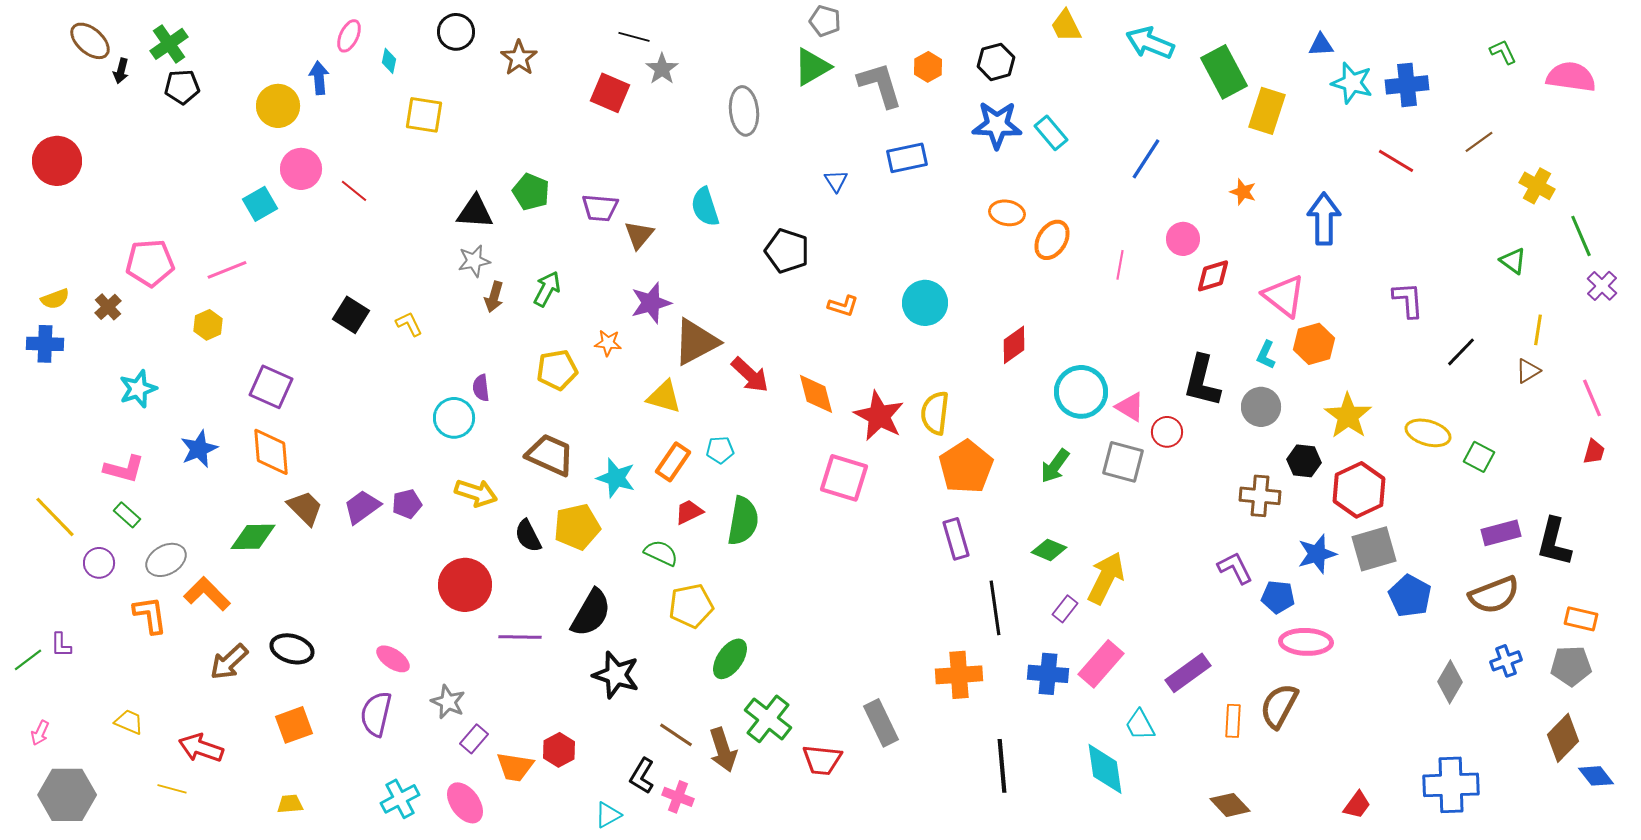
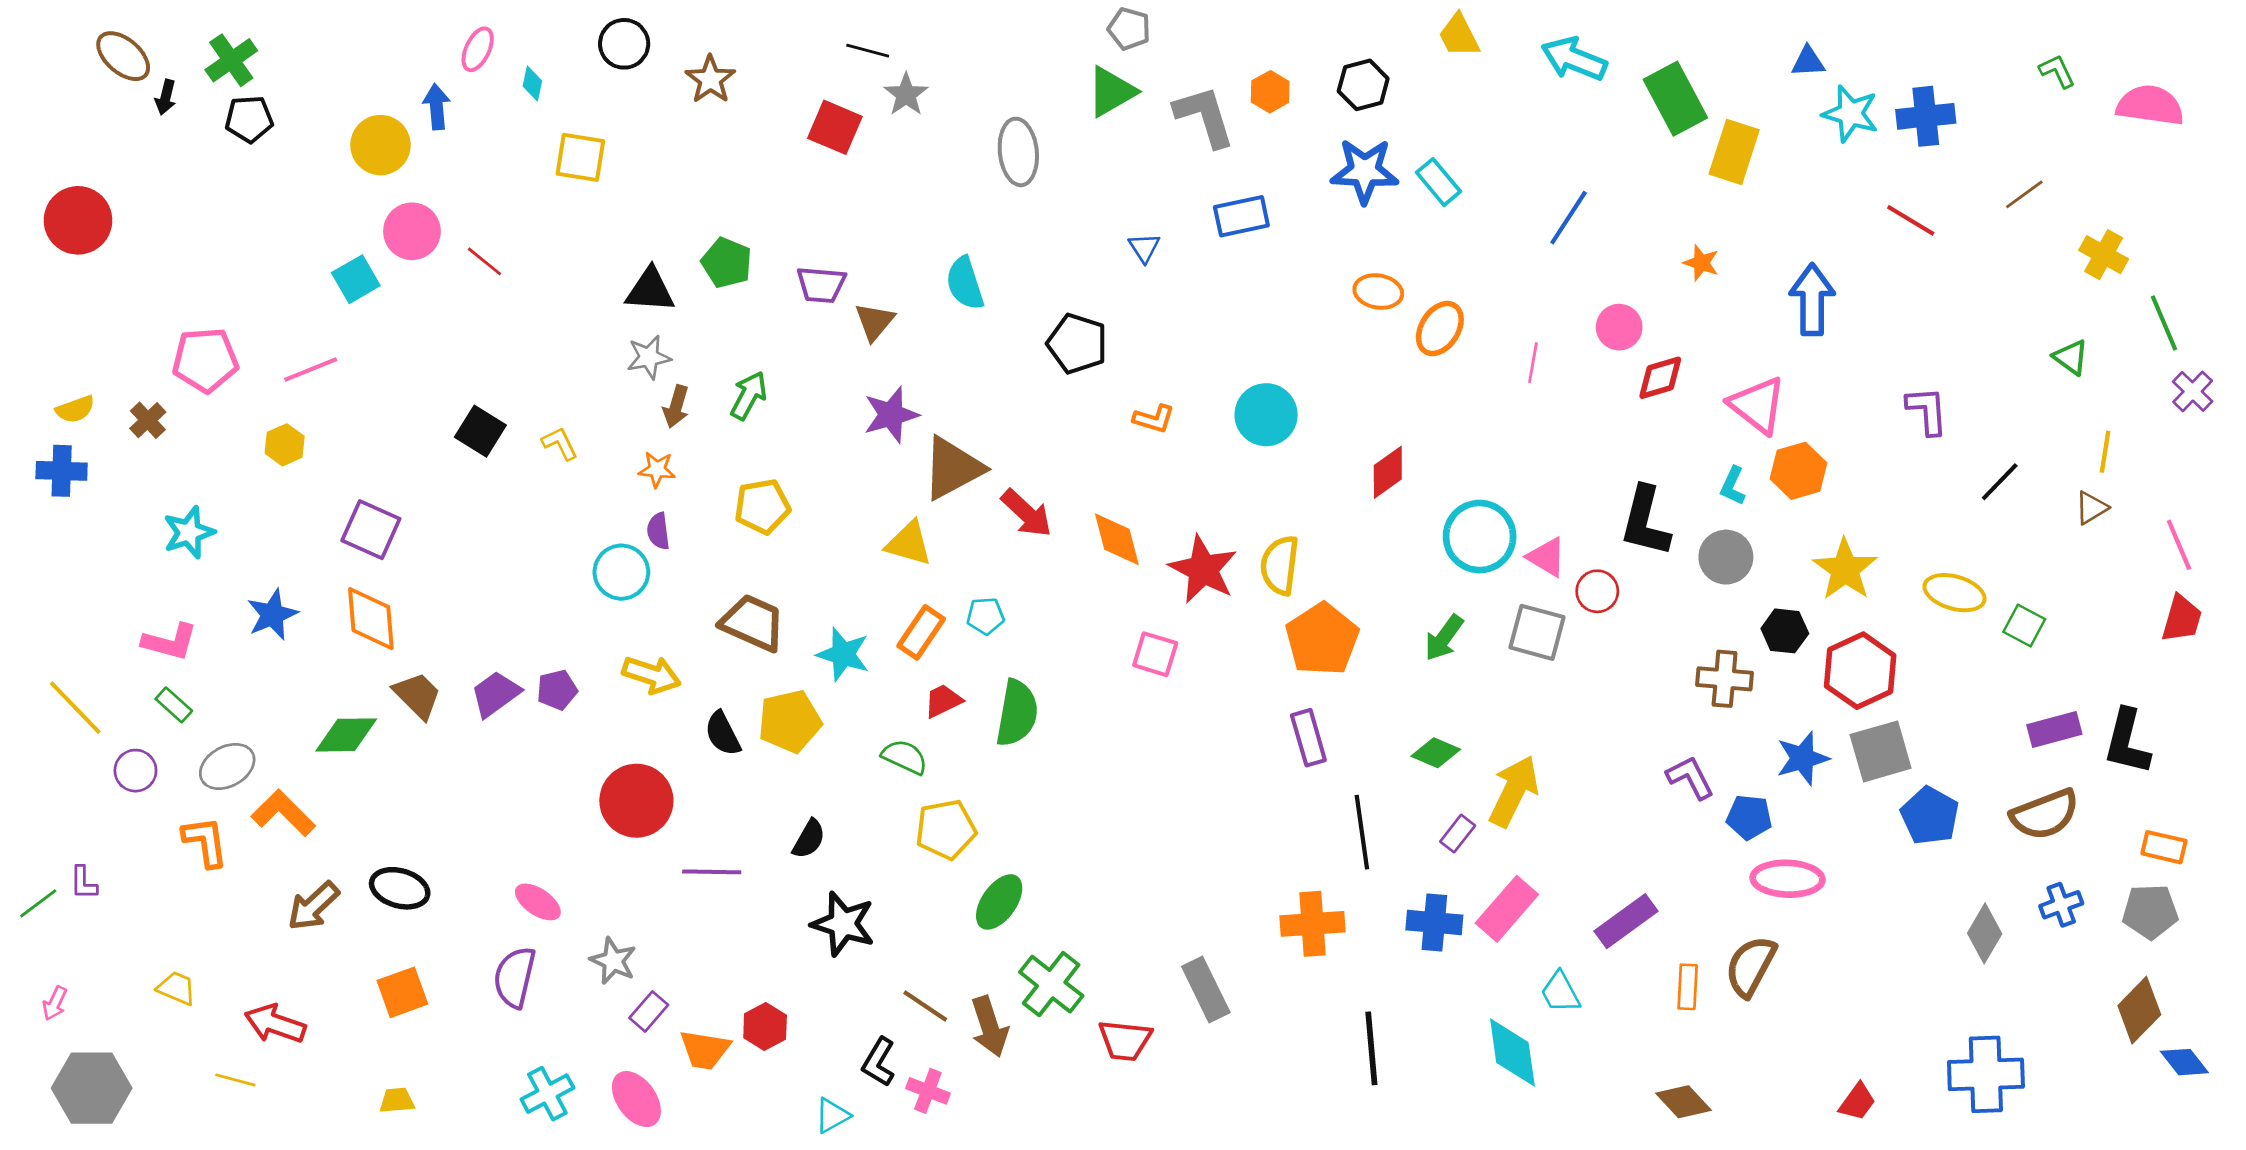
orange star: (608, 343) -> (657, 469), moved
red trapezoid: (1594, 452) -> (2182, 619), size x1.4
pink square: (844, 478) -> (1155, 654), size x0.7
black semicircle: (591, 613) -> (809, 839), size x0.6

